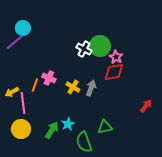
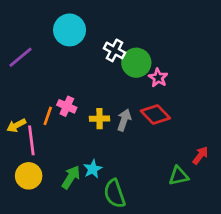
cyan circle: (23, 28) -> (70, 30), moved, size x1.5
white cross: (84, 49) -> (115, 50), moved
red diamond: (114, 72) -> (155, 114), moved, turned 55
yellow cross: (73, 87) -> (100, 119), turned -32
red arrow: (146, 106) -> (200, 155), moved
green triangle: (105, 127) -> (179, 176), moved

